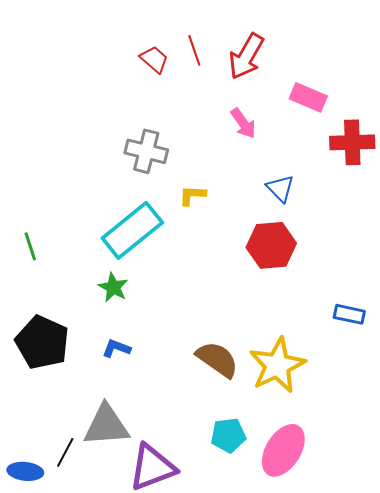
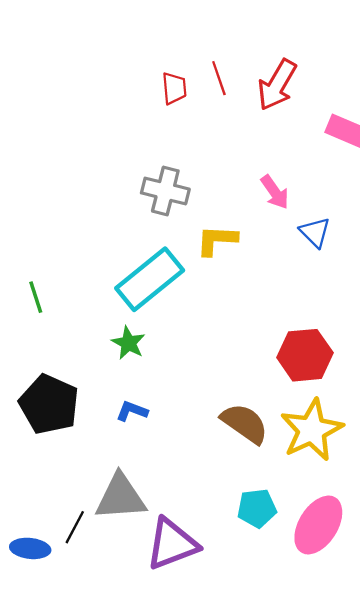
red trapezoid: (154, 59) -> (174, 88), turned 44
pink arrow: (243, 123) -> (275, 192), moved
yellow L-shape: (192, 195) -> (217, 240), size x1.4
red hexagon: (271, 245) -> (305, 355), moved

